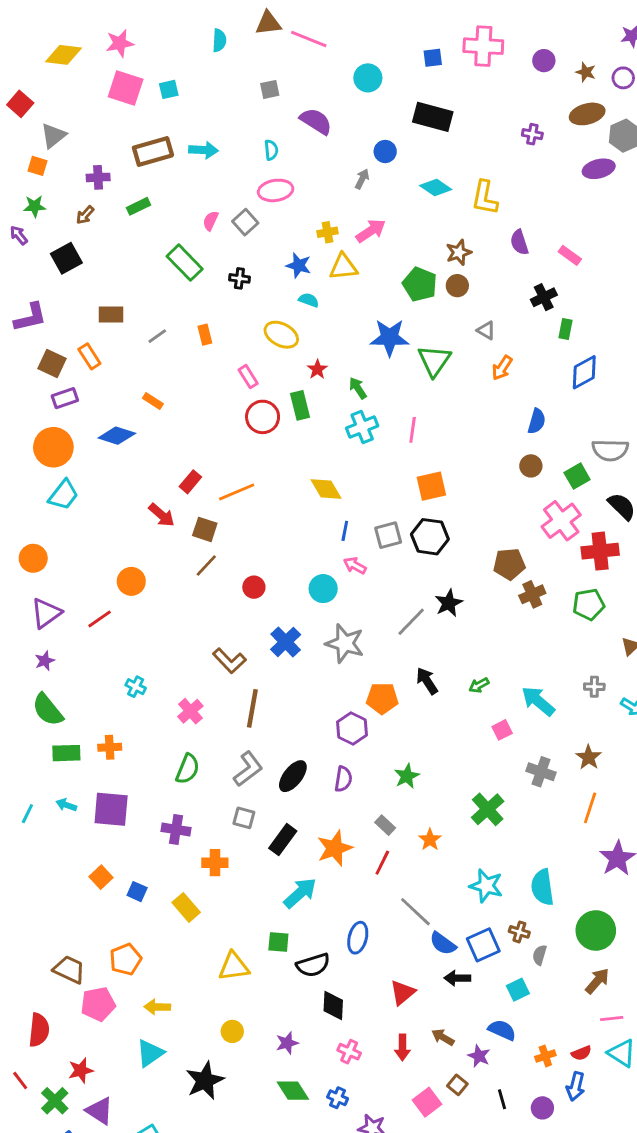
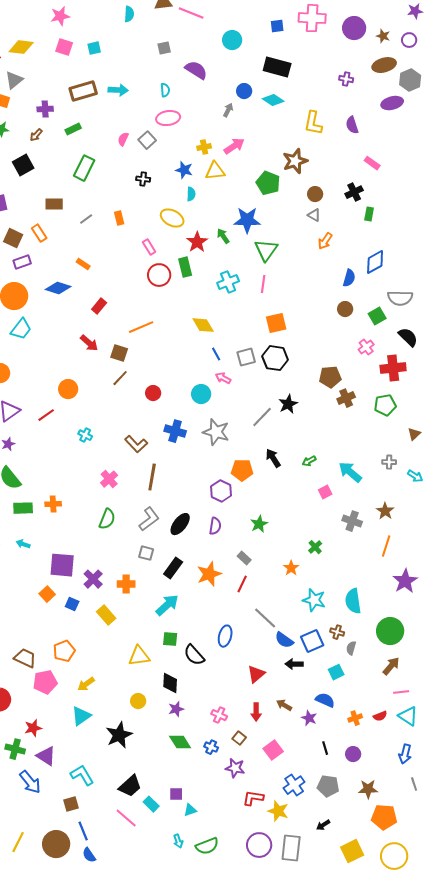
yellow diamond: (63, 55) -> (21, 47), moved
purple circle: (544, 61) -> (354, 28), size x1.5
pink square: (126, 88) -> (64, 47), size x0.7
cyan diamond: (436, 188) -> (273, 100), moved
purple semicircle: (519, 242) -> (352, 125), moved
brown star: (459, 252) -> (295, 161), size x1.4
green rectangle: (185, 263) -> (84, 168), moved, turned 70
brown circle: (457, 286) -> (315, 194), moved
cyan semicircle: (309, 300) -> (191, 194), turned 72
green triangle: (434, 361) -> (266, 250), moved
red star: (317, 369) -> (197, 242), size x1.5
blue diamond: (584, 372) -> (375, 262), moved
green arrow: (358, 388) -> (223, 236), moved
red rectangle: (190, 482) -> (99, 306), moved
pink cross: (561, 521) -> (366, 347), size x0.6
blue line: (345, 531) -> (216, 354), turned -40
blue cross: (286, 642) -> (175, 431), turned -30
cyan cross: (136, 687) -> (85, 435), moved
purple square: (111, 809) -> (62, 565), moved
green cross: (488, 809) -> (315, 547), size x0.6
purple cross: (176, 830) -> (93, 579), moved, turned 36
orange star: (430, 840) -> (291, 568), moved
cyan arrow: (300, 893) -> (167, 605), moved
black semicircle: (313, 965) -> (194, 655), turned 65
black diamond: (333, 1005) -> (170, 683), moved
yellow arrow: (157, 1007) -> (86, 684), turned -36
brown square: (457, 1085) -> (239, 738), moved
blue arrow: (576, 1086) -> (405, 754), moved
green cross: (55, 1101) -> (15, 749), turned -30

